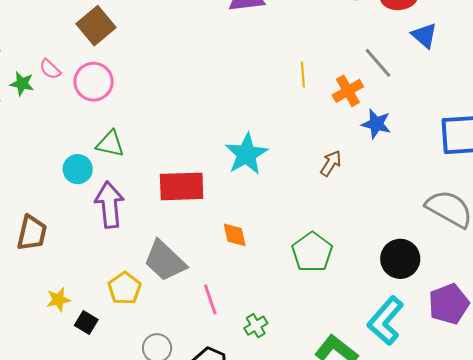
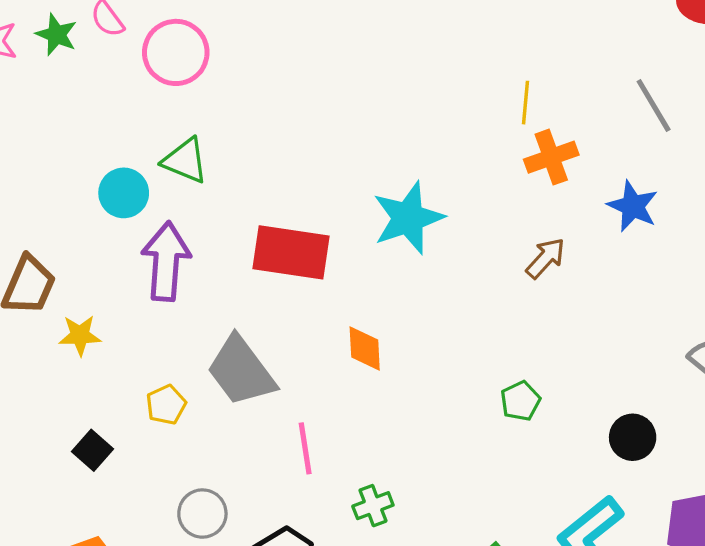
orange cross: (348, 91) -> (551, 157), moved
green pentagon: (312, 252) -> (520, 401), moved, size x0.6
black circle: (400, 259) -> (633, 437), size x0.7
yellow pentagon: (125, 288) -> (166, 405), size x0.7
yellow star: (58, 300) -> (80, 335), moved

